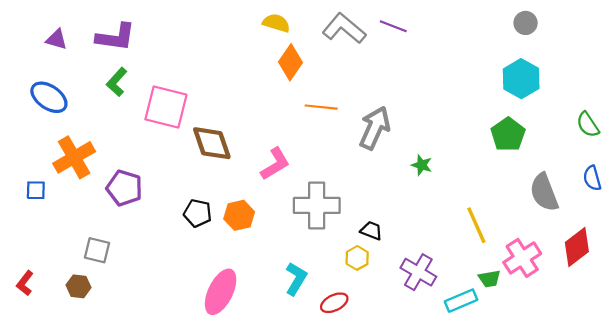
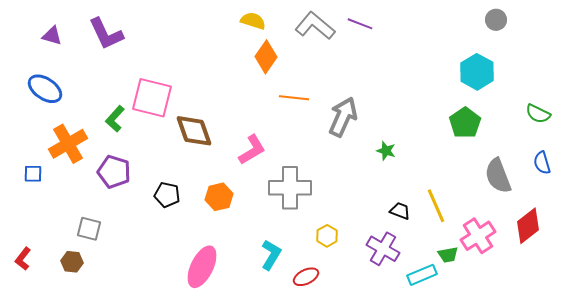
gray circle: (526, 23) -> (496, 20), moved
purple L-shape: (116, 37) -> (106, 34), turned 57
green L-shape: (117, 82) -> (115, 119), moved
green semicircle: (588, 125) -> (538, 114), turned -30
black pentagon: (198, 213) -> (167, 195), moved
black trapezoid: (371, 231) -> (400, 211), moved

